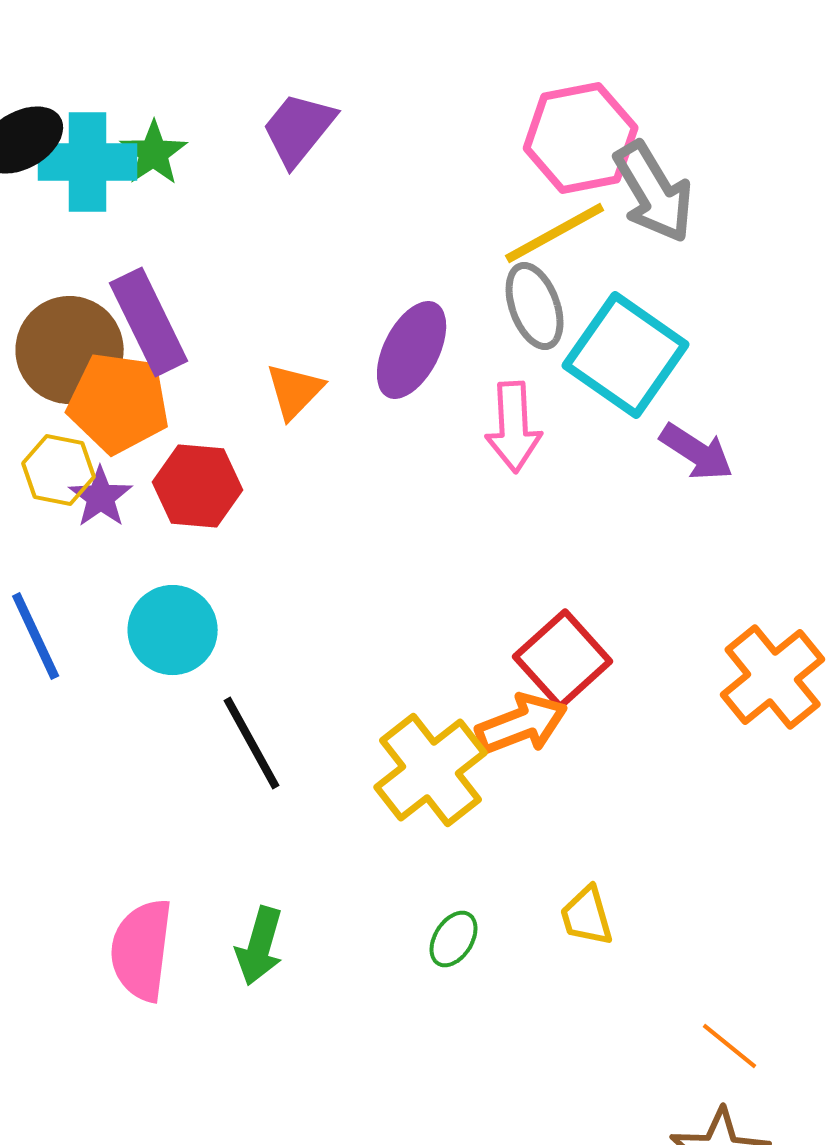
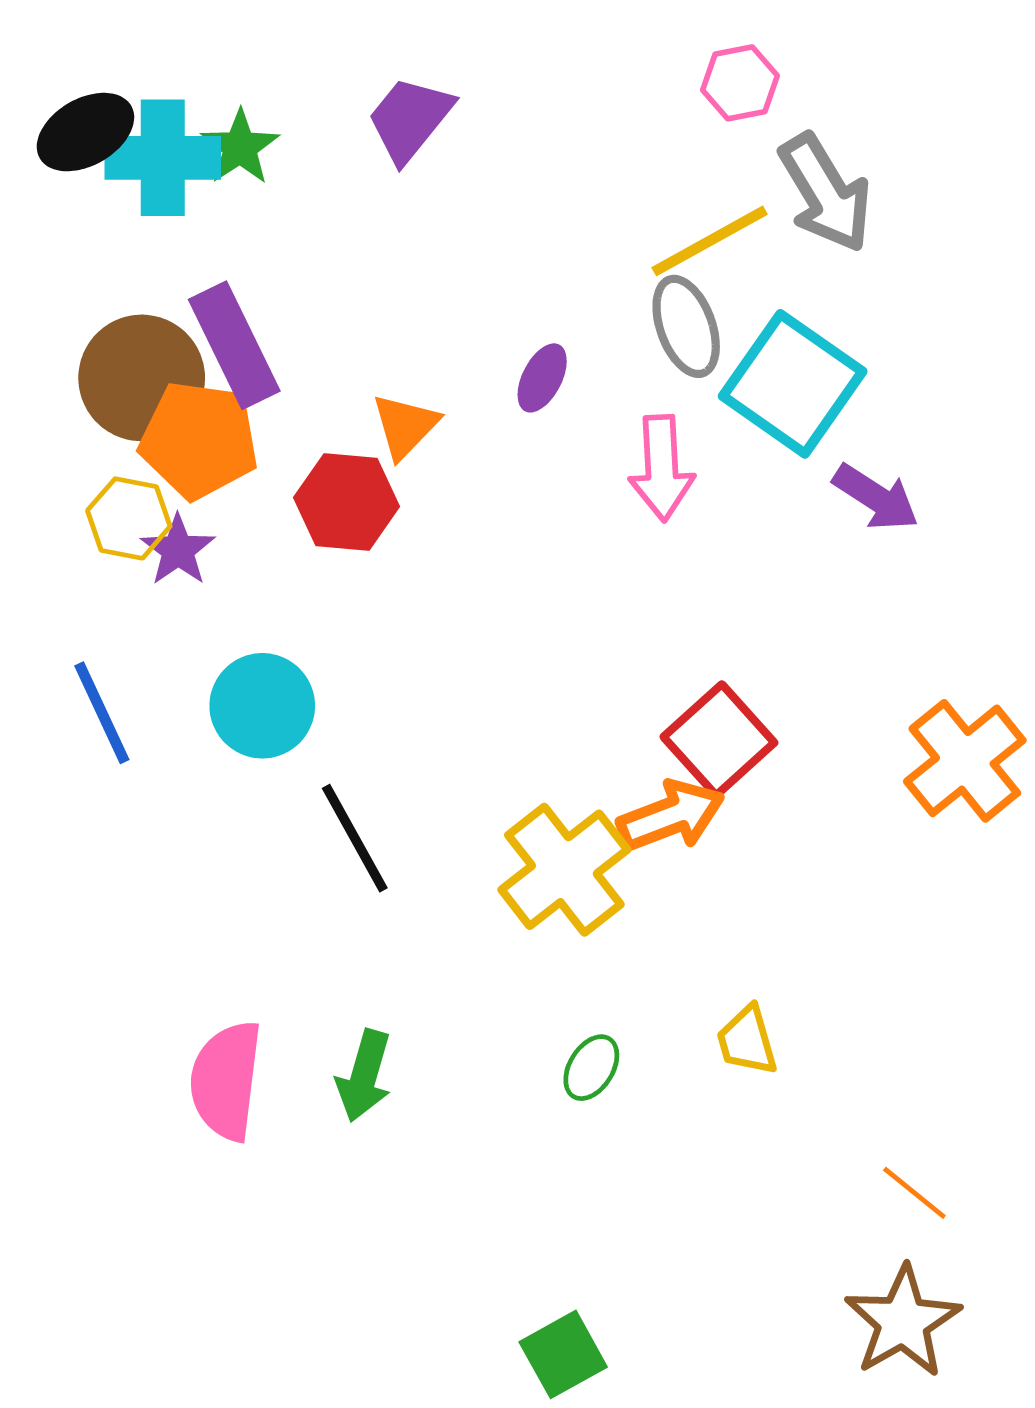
pink hexagon: (581, 138) -> (740, 83), moved, size x0.6
purple ellipse: (412, 350) -> (542, 378), size x0.6
red hexagon: (198, 486) -> (347, 502), moved

